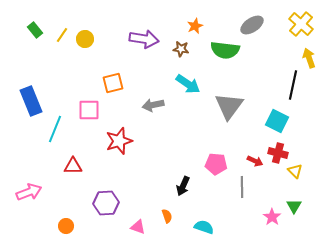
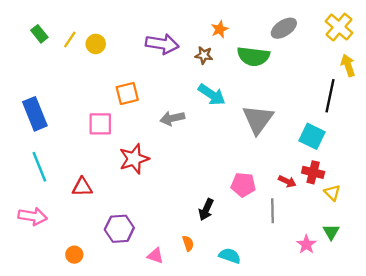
cyan line: (55, 129) -> (39, 167), moved, turned -44
pink arrow: (29, 192) -> (33, 216), turned 30

